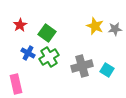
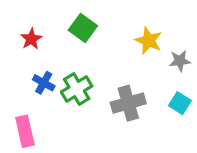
gray star: (115, 29) -> (180, 61), moved
green square: (47, 33) -> (83, 28), moved
cyan square: (107, 70) -> (180, 103), moved

